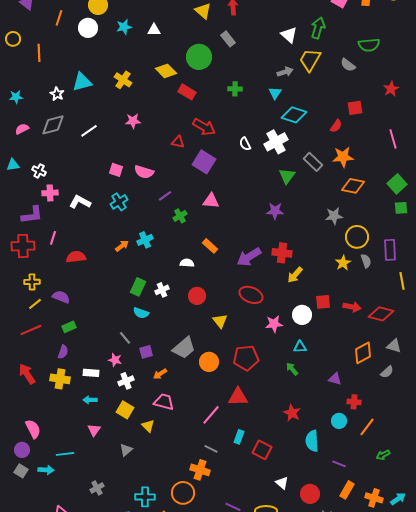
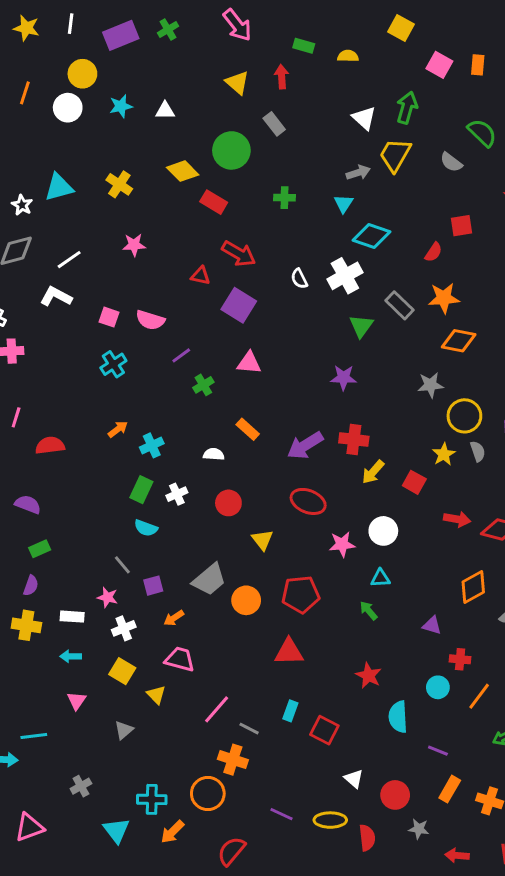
green semicircle: (369, 45) -> (482, 133), turned -130
white L-shape: (80, 202) -> (56, 296), moved
cyan cross: (145, 240) -> (152, 445), moved
red square: (323, 302) -> (414, 482), moved, turned 35
pink line: (211, 415) -> (217, 709), moved

